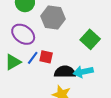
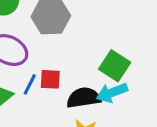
green square: (90, 39) -> (115, 66), moved

